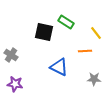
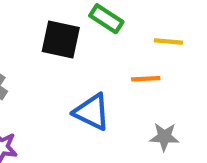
yellow line: (96, 33) -> (168, 42), turned -48

